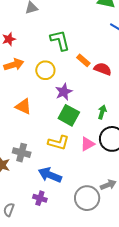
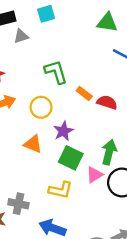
orange triangle: (23, 107) -> (33, 144), moved
green arrow: (102, 112) -> (109, 152), size x1.5
pink triangle: (87, 144) -> (94, 175), moved

